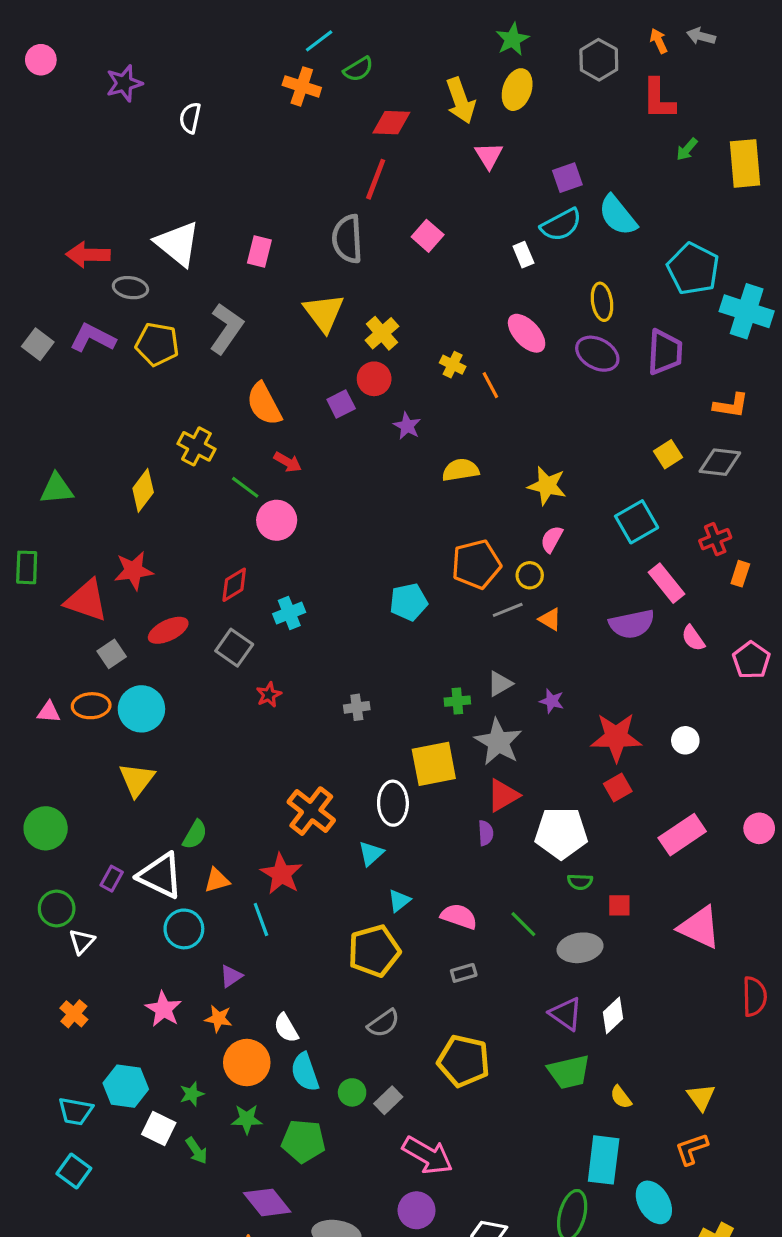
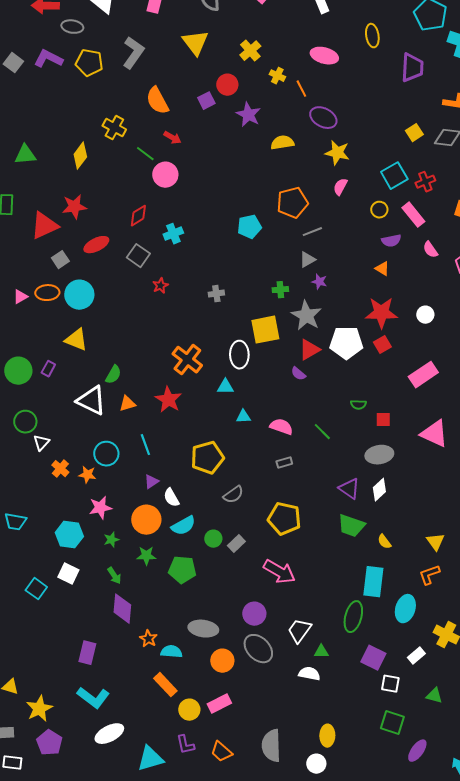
yellow cross: (382, 333) -> (250, 51), moved
pink ellipse: (527, 333) -> (324, 56), turned -32
purple ellipse: (597, 354) -> (323, 118), moved
purple star: (407, 426) -> (248, 115), size x1.4
red cross: (715, 539) -> (425, 182), moved
yellow circle: (530, 575) -> (379, 210), moved
red triangle: (86, 600) -> (44, 226), turned -44
orange triangle: (550, 619) -> (382, 269), moved
purple semicircle: (632, 624) -> (391, 241), size x0.7
gray triangle: (500, 684) -> (307, 260), moved
purple star: (552, 701) -> (319, 282), moved
pink triangle: (49, 712) -> (20, 297), turned -35
yellow triangle: (137, 780) -> (76, 340), turned -45
purple semicircle: (486, 833) -> (298, 374), turned 133
white pentagon: (561, 833) -> (346, 343), moved
cyan triangle: (371, 853) -> (225, 387), turned 42
purple rectangle: (112, 879) -> (48, 369), moved
cyan triangle: (399, 901) -> (243, 417), turned 35
cyan line: (261, 919) -> (145, 445), moved
cyan circle: (184, 929) -> (106, 454), moved
gray ellipse: (580, 948) -> (379, 455), moved
yellow pentagon: (374, 951) -> (207, 458), moved
purple triangle: (231, 976) -> (151, 482), moved
pink star: (163, 1009) -> (100, 508), moved, turned 30
orange cross: (74, 1014) -> (60, 469), moved
orange star: (218, 1019) -> (87, 475), moved
cyan semicircle: (305, 1072) -> (183, 526), turned -100
green trapezoid: (569, 1072) -> (351, 526), turned 32
cyan trapezoid: (75, 1111) -> (15, 522), moved
white square: (159, 1129) -> (68, 574), moved
pink arrow: (428, 1155) -> (279, 572), moved
purple diamond: (267, 1202) -> (122, 609), moved, turned 44
cyan ellipse: (654, 1202) -> (405, 609), turned 48

